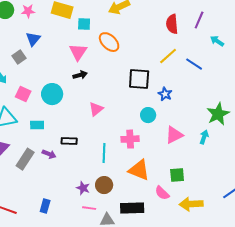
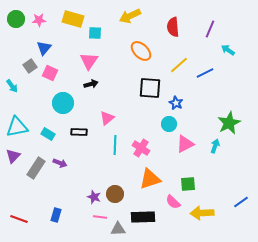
red semicircle: (172, 24) -> (173, 27), moved
orange ellipse: (109, 42) -> (141, 51), moved
blue line: (194, 64) -> (205, 73), turned -60
pink square: (23, 94) -> (50, 73), moved
cyan circle: (148, 115) -> (169, 124), moved
cyan rectangle: (37, 125) -> (48, 134), turned 32
pink cross: (130, 139) -> (141, 148), turned 36
black rectangle: (69, 141) -> (79, 132), moved
cyan line: (104, 153) -> (115, 145), moved
orange triangle: (139, 170) -> (150, 179), turned -40

